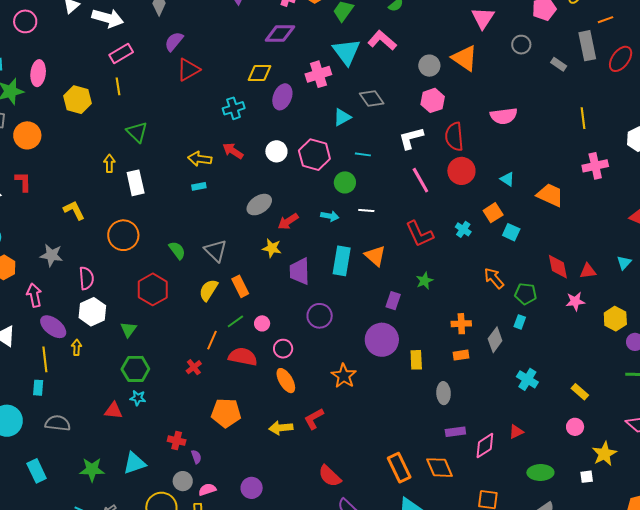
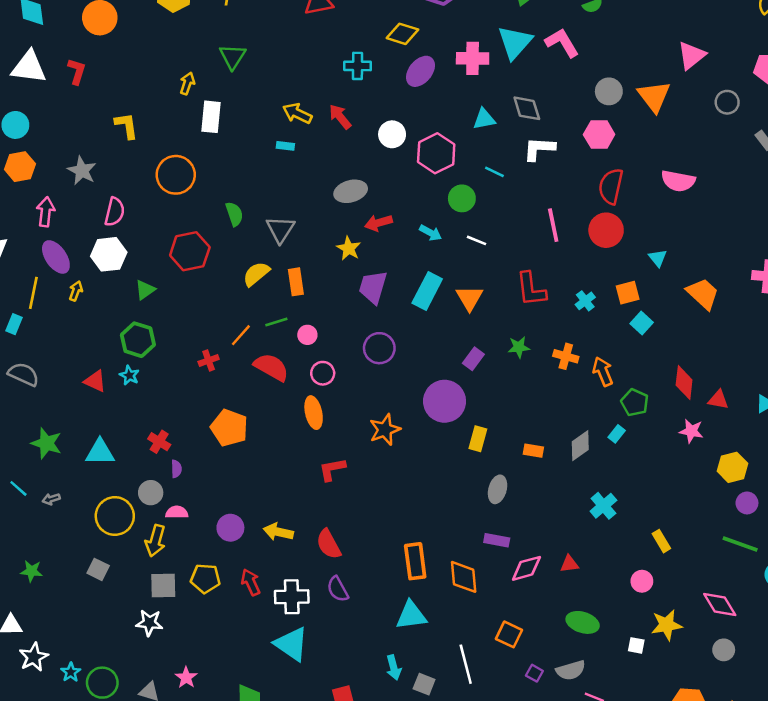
white L-shape: (411, 138) -> (539, 149), moved
orange cross: (461, 324) -> (566, 356), moved
yellow arrow: (281, 428) -> (278, 532), moved

